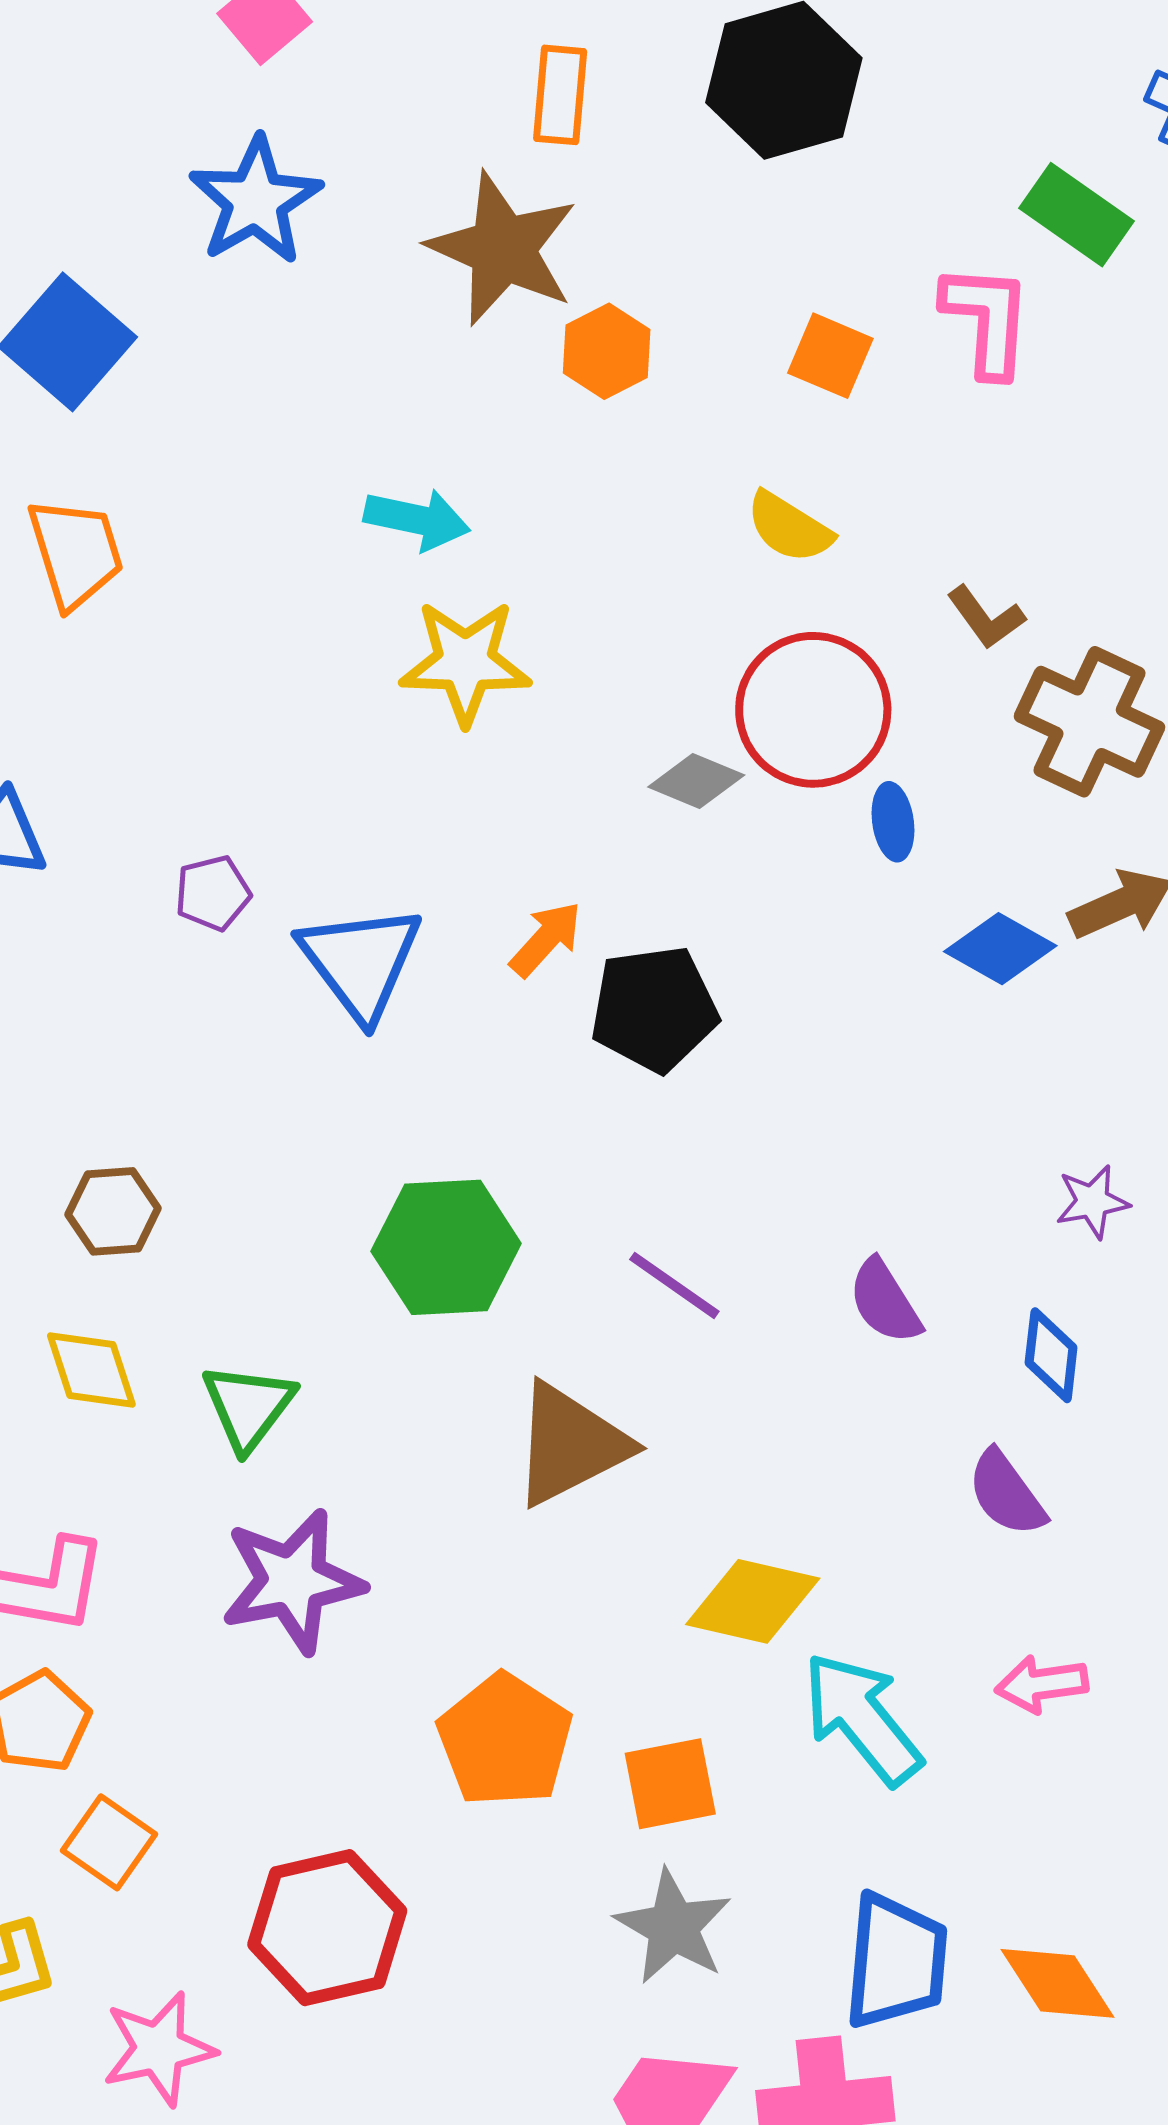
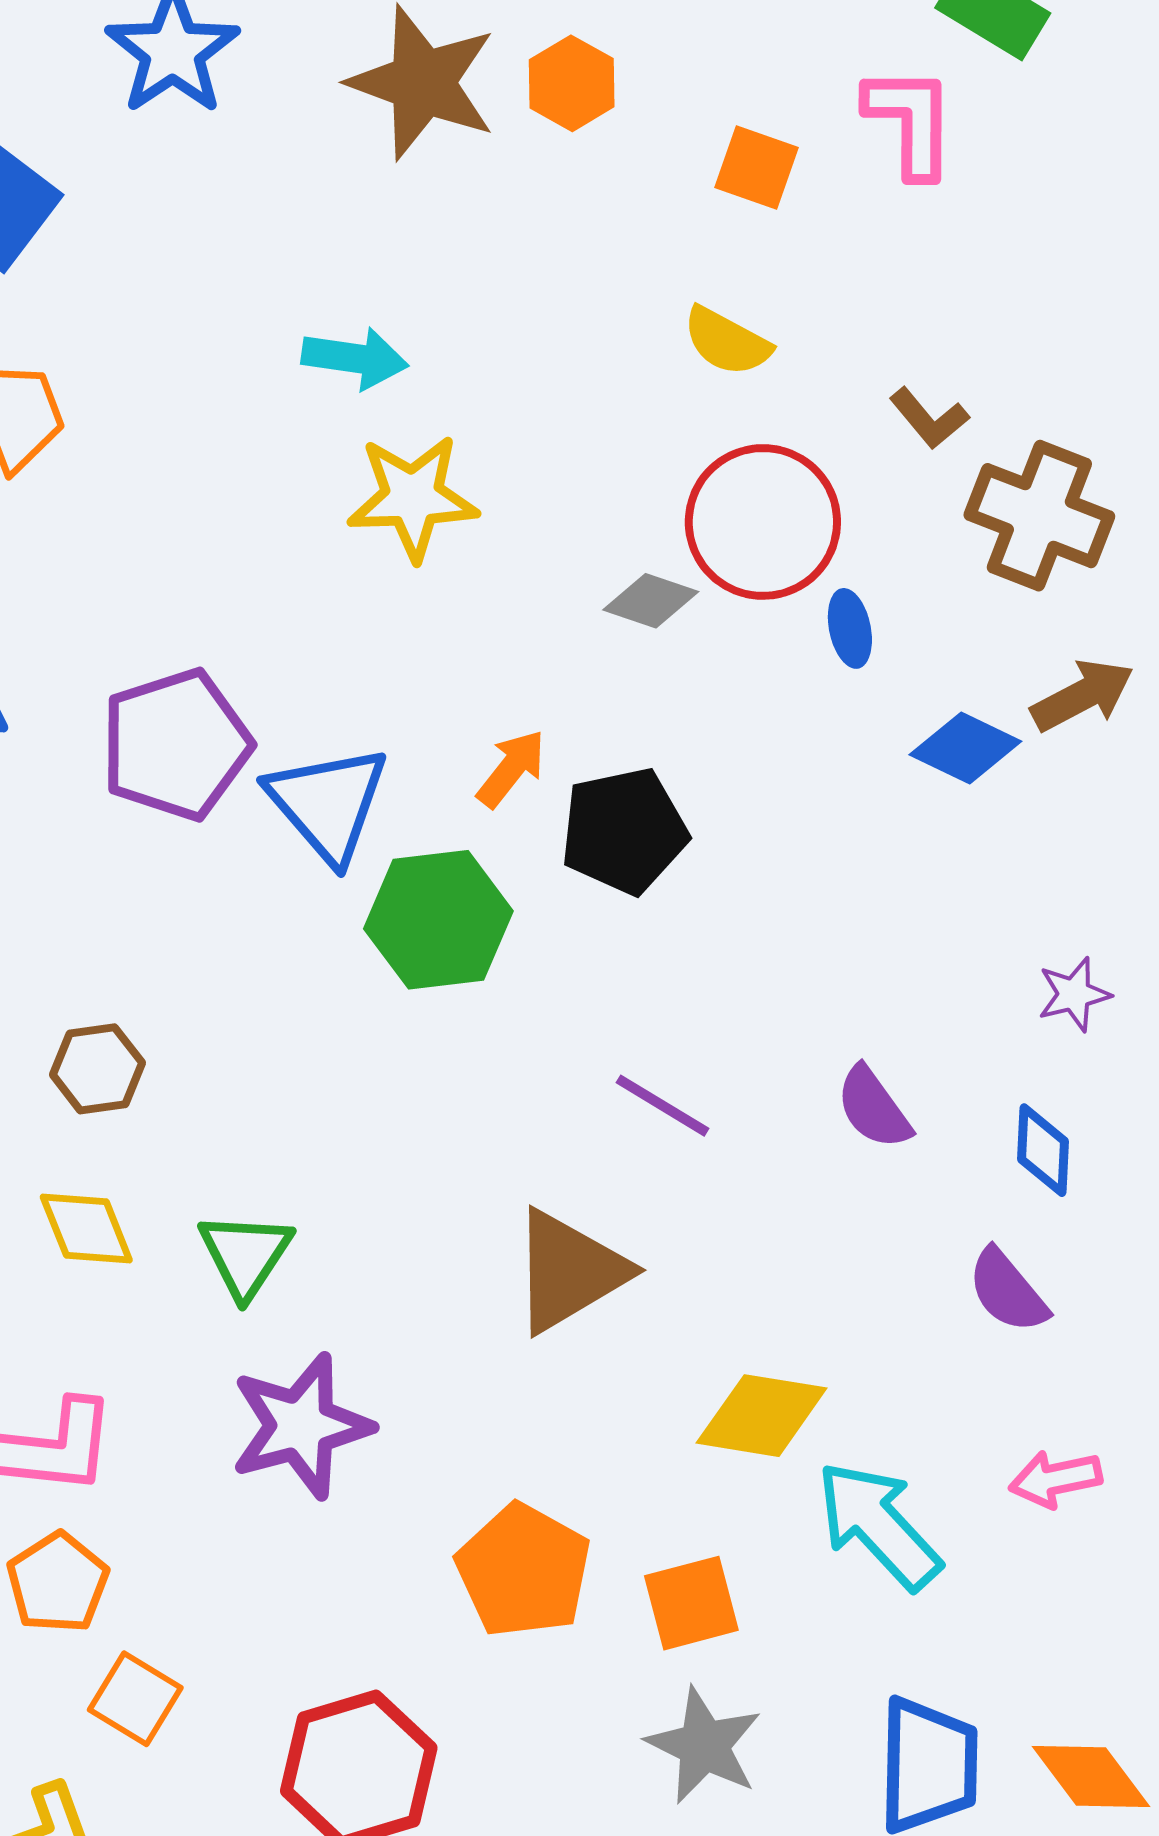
orange hexagon: (607, 351) -> (572, 83), moved
purple pentagon: (213, 893) -> (176, 745), size x2.0
green hexagon: (446, 1247) -> (438, 920), moved

